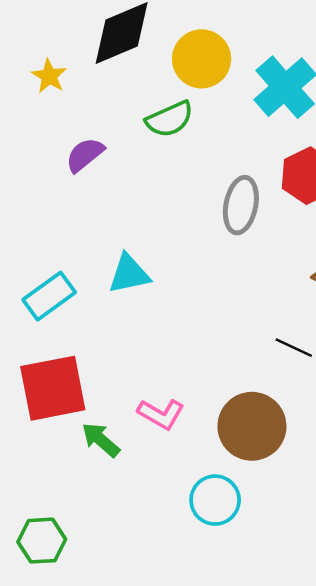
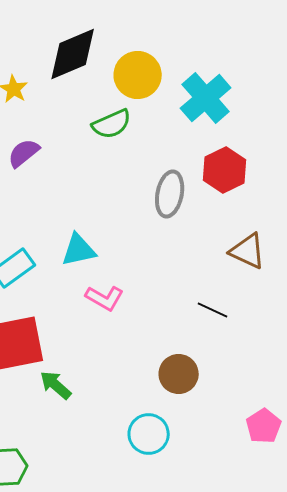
purple semicircle: (85, 155) -> (24, 153), moved
pink L-shape: (161, 414) -> (105, 298), moved
brown circle: (252, 426) -> (179, 374), size x0.7

